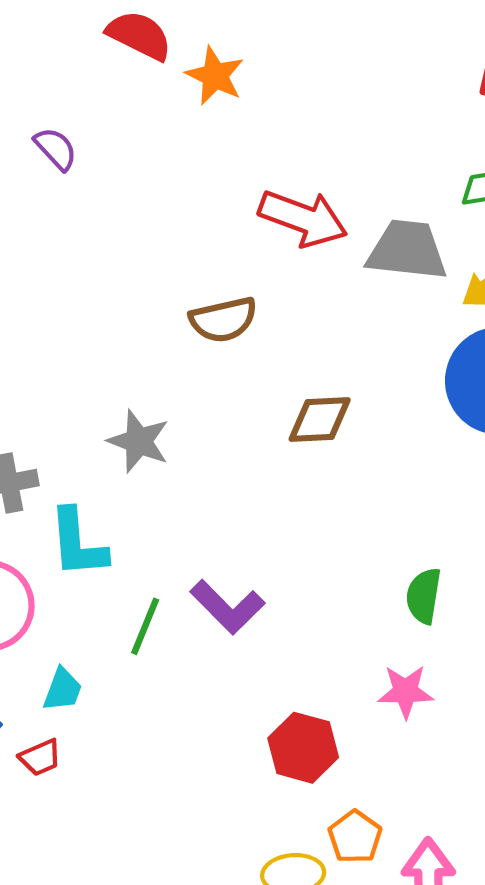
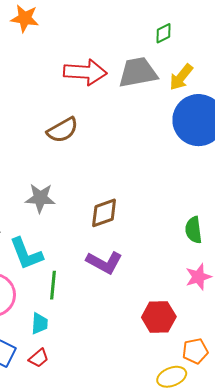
brown diamond: (320, 419) -> (104, 213), moved
green line: (145, 626) -> (53, 285), moved
orange pentagon: (355, 837) -> (195, 351), turned -30

